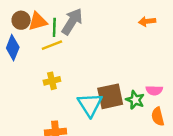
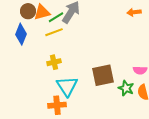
green line: (54, 27) -> (56, 17), turned 56
green star: (135, 100) -> (126, 88), moved
cyan triangle: (90, 105) -> (67, 86), moved

